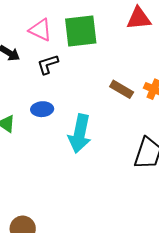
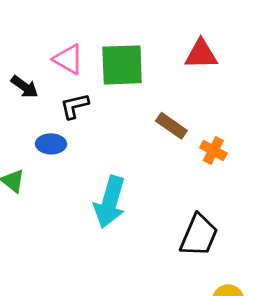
brown rectangle: (122, 89) -> (171, 126), moved
blue ellipse: (42, 109) -> (51, 144), moved

